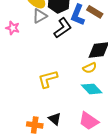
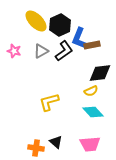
brown rectangle: (95, 12) -> (92, 45), moved, turned -42
gray triangle: (40, 16) -> (41, 51), moved
pink trapezoid: (89, 121) -> (90, 144), turned -40

